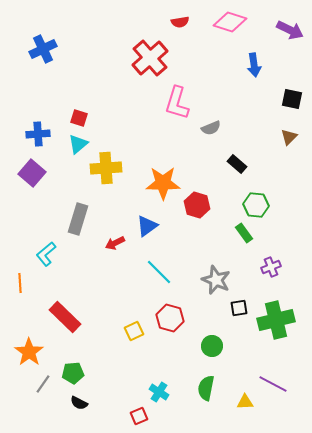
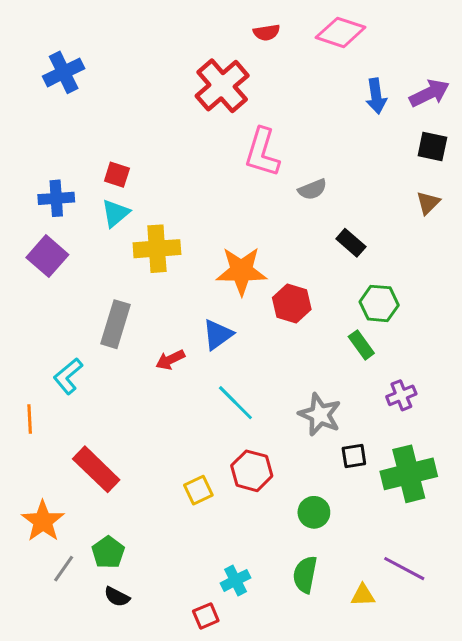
purple arrow: (290, 30) -> (429, 93), moved, turned -52
green pentagon: (73, 373) -> (108, 552), turned -30
cyan cross: (159, 392) -> (235, 580), turned 30

